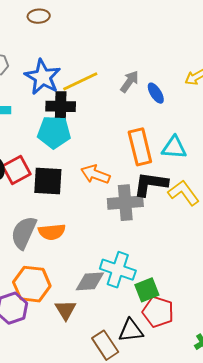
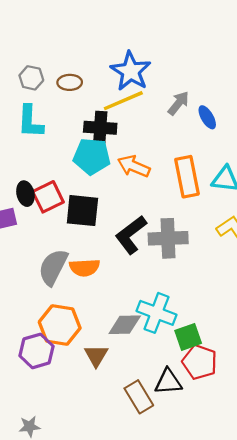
brown ellipse: (39, 16) -> (70, 82), moved
blue star: (43, 77) -> (131, 71), moved
orange arrow: (95, 174) -> (134, 166), moved
black L-shape: (151, 184) -> (131, 235), moved, turned -48

